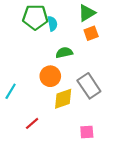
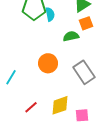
green semicircle: (64, 53) -> (71, 36), moved
yellow diamond: (63, 99) -> (60, 105), moved

